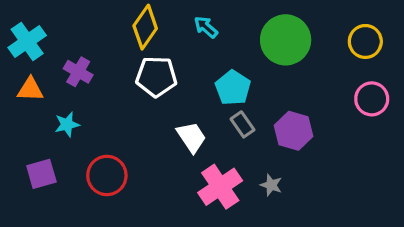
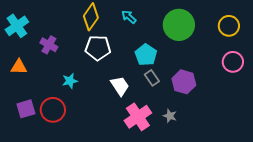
orange triangle: (30, 89) -> (19, 67), moved
cyan star: (67, 124) -> (70, 81), moved
red circle: (107, 175) -> (53, 110), moved

